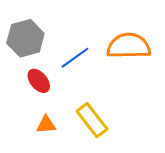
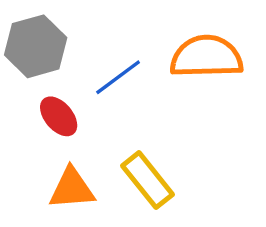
orange triangle: (46, 125) -> (72, 189), size x1.4

